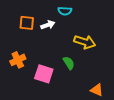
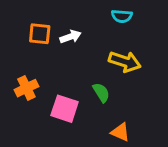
cyan semicircle: (65, 11) -> (122, 16), moved
orange triangle: (97, 90) -> (120, 132), moved

